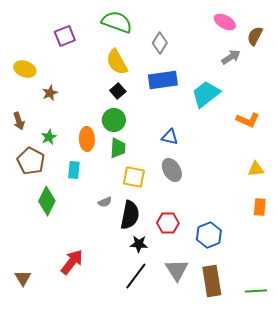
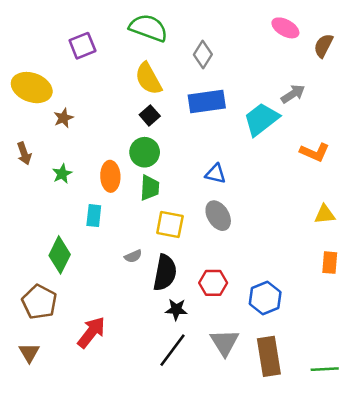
gray arrow: (231, 57) -> (293, 94), moved
yellow ellipse: (25, 69) -> (32, 88), size x1.4
brown pentagon: (31, 161) -> (39, 302), moved

